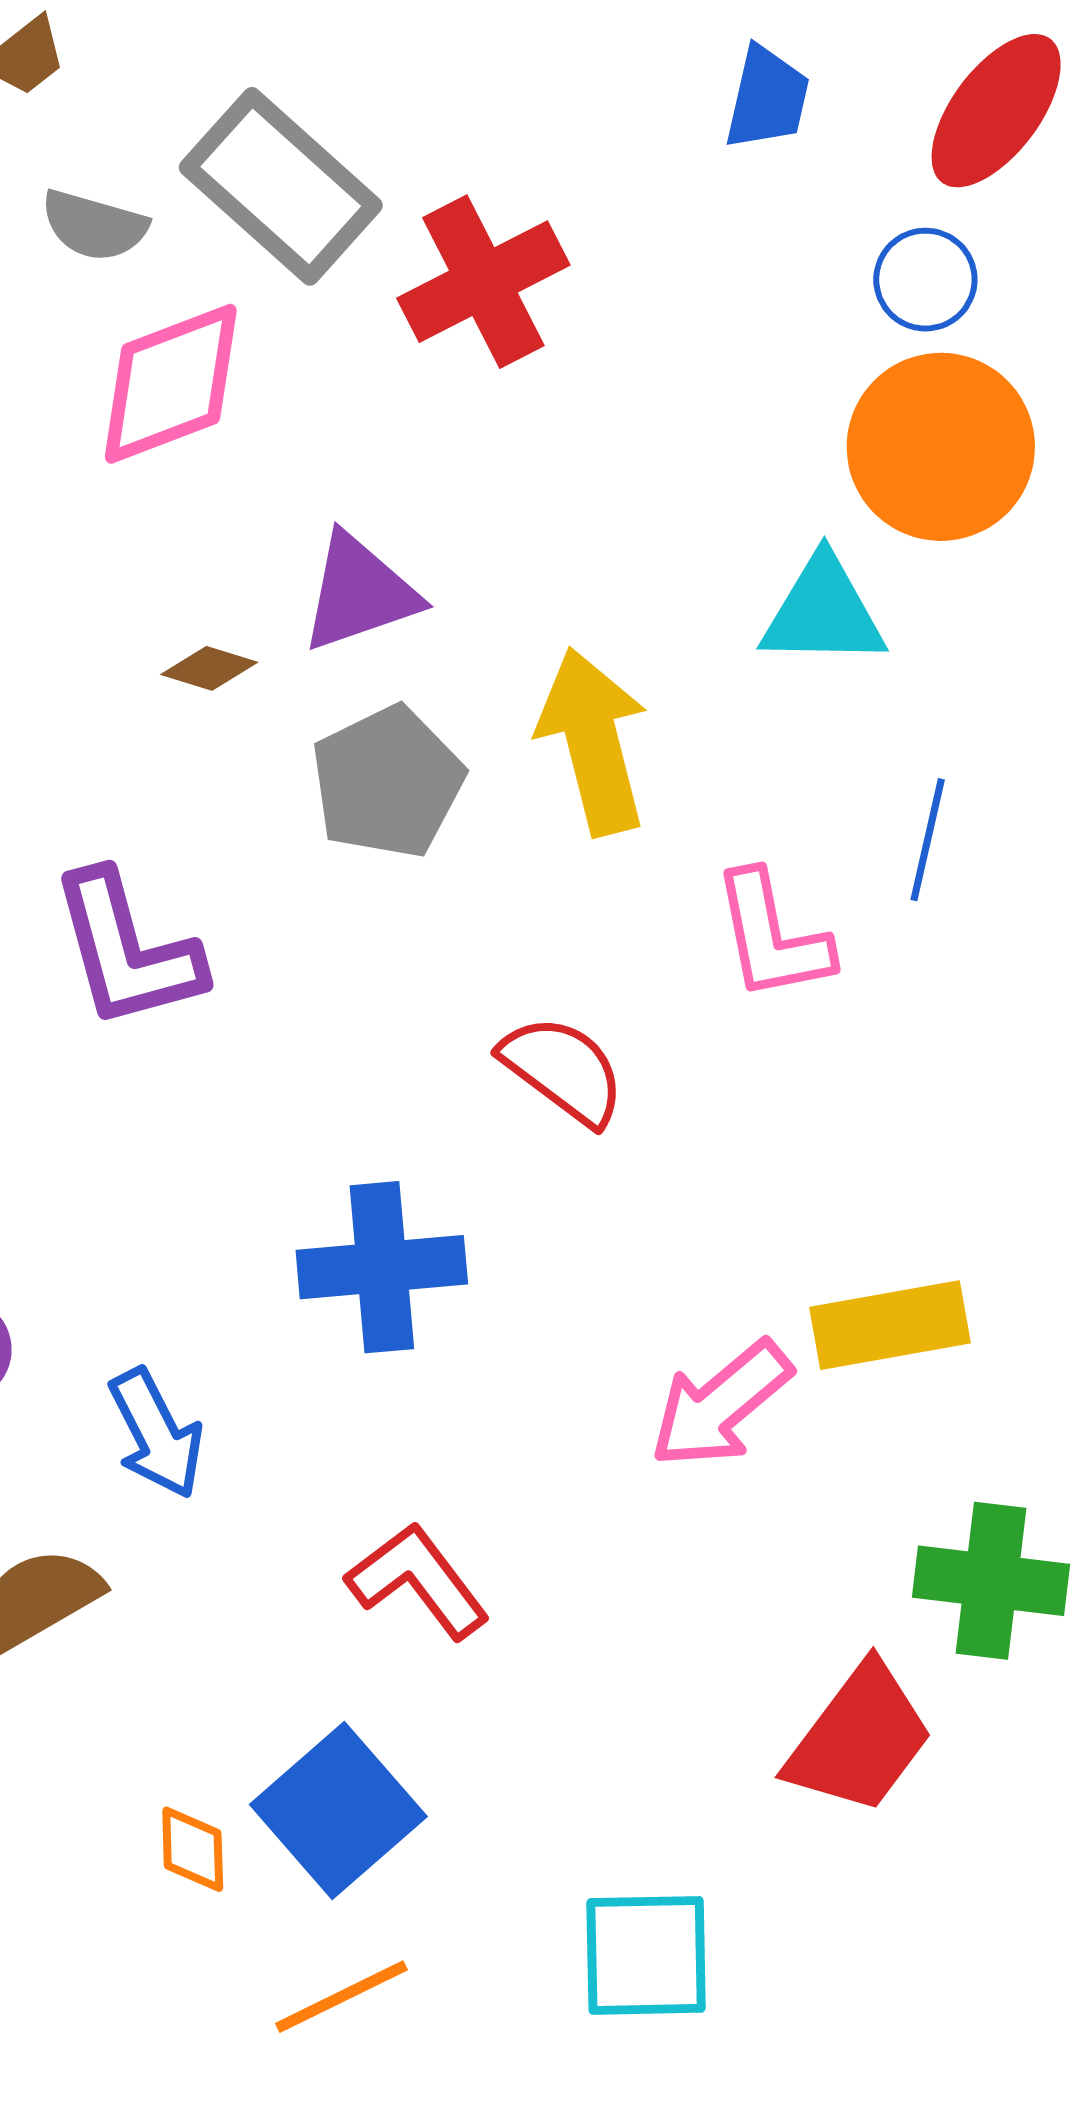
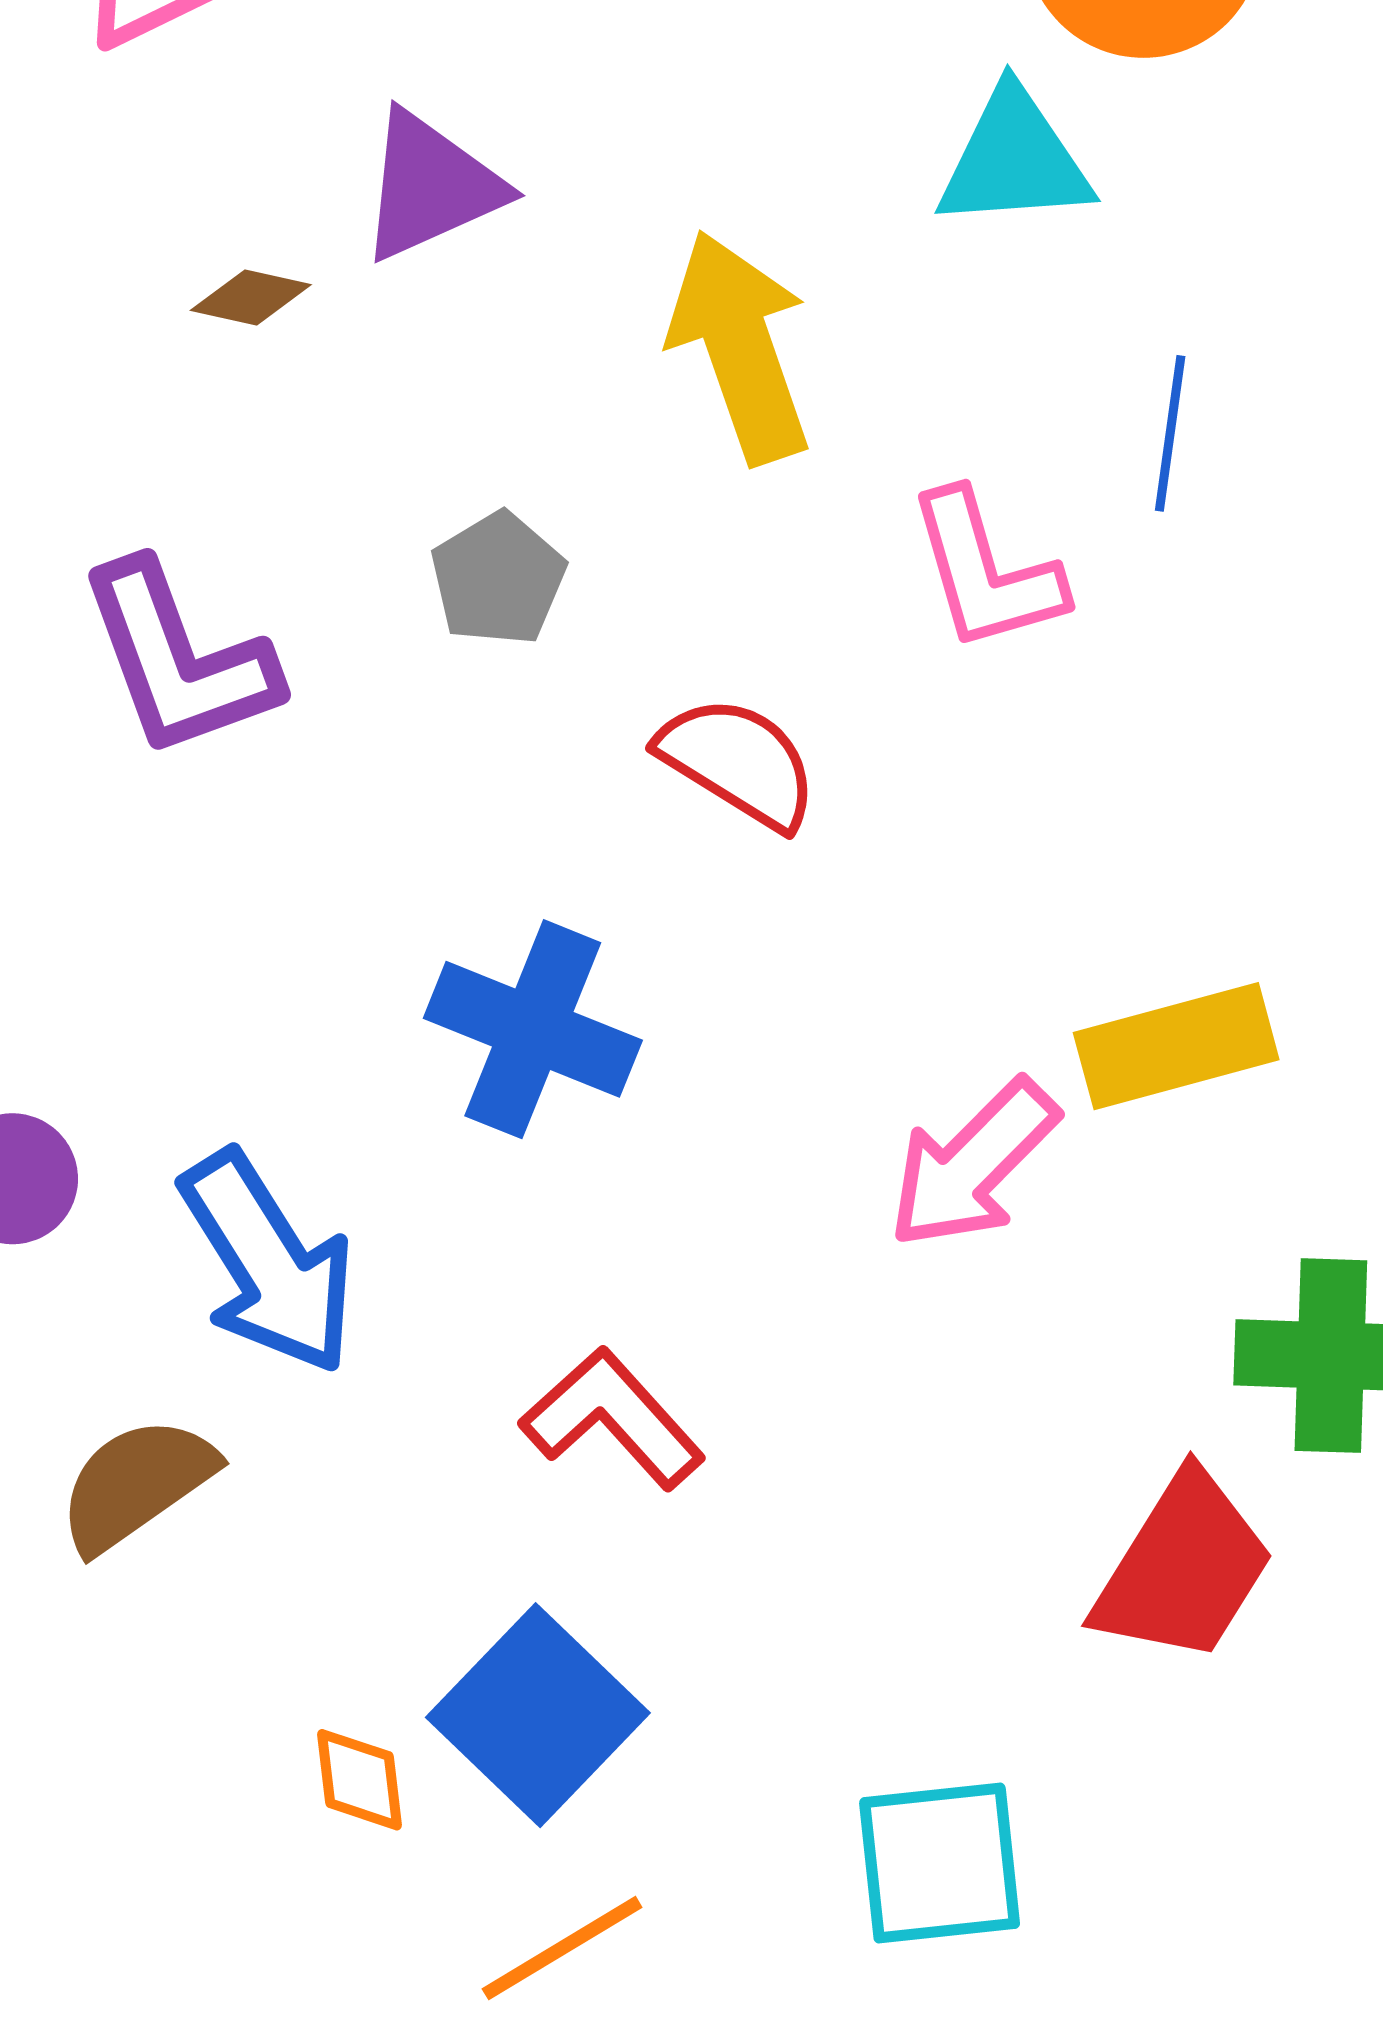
gray pentagon: (387, 782) -> (498, 579), moved, size x0.7
blue cross: (382, 1267) -> (533, 1029), turned 32
blue arrow: (156, 1434) -> (268, 1263), size x1.4

